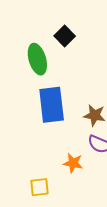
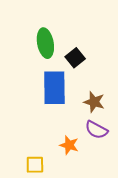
black square: (65, 36) -> (75, 58), moved

